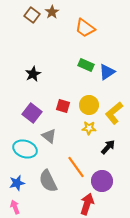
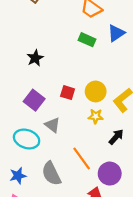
green rectangle: (86, 65) -> (87, 40), moved
blue triangle: (107, 72) -> (116, 33), moved

